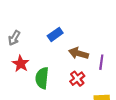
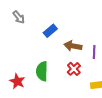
gray arrow: (14, 38) -> (19, 17), moved, turned -64
red star: (21, 64) -> (17, 81), moved

